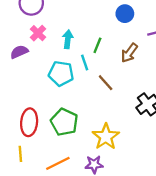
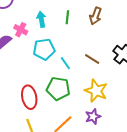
pink cross: (38, 33) -> (21, 30), moved
cyan line: (85, 62) -> (65, 63), moved
brown line: (106, 83) -> (92, 59), moved

